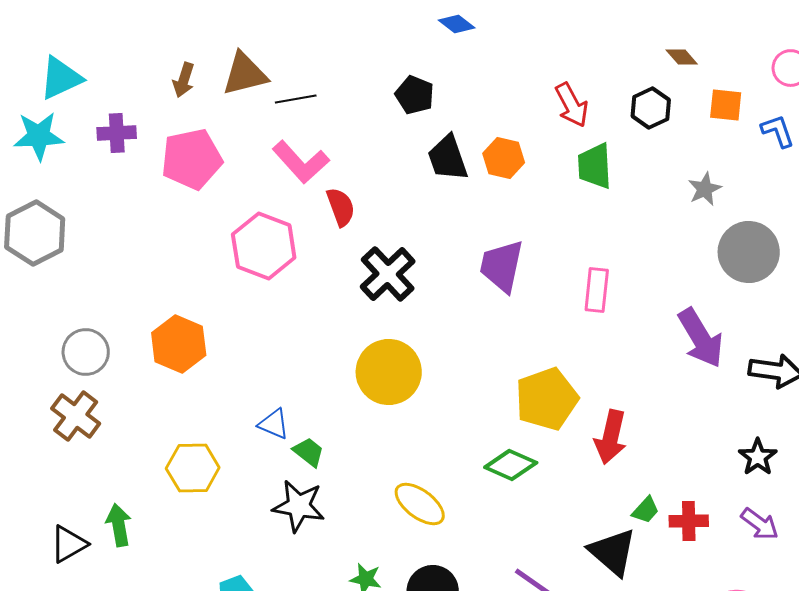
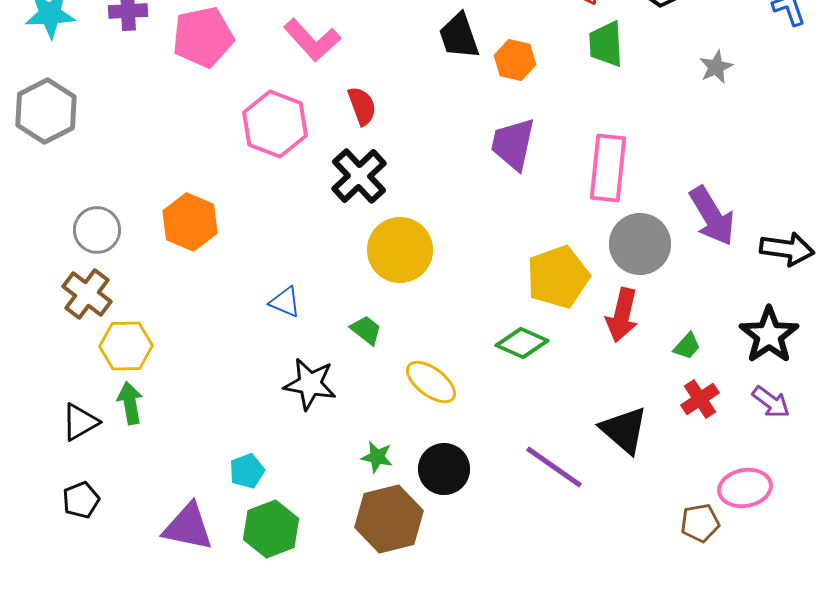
orange hexagon: (504, 158) -> (515, 60), moved
red semicircle: (341, 207) -> (362, 106), moved
gray circle: (749, 252) -> (640, 244), moved
black cross: (388, 274) -> (359, 176), moved
pink rectangle: (597, 290) -> (608, 168), size x1.5
green trapezoid: (309, 452) -> (366, 330), moved
black star: (758, 457) -> (769, 335), size x1.5
yellow hexagon: (193, 468) -> (126, 346), moved
green trapezoid: (646, 510) -> (687, 346), moved
red cross: (689, 521) -> (700, 399), turned -33

